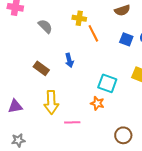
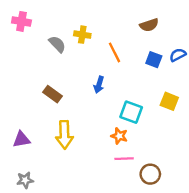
yellow cross: (79, 18) -> (82, 35), moved
blue arrow: (69, 60) -> (99, 85), moved, turned 32
pink line: (72, 122) -> (124, 159), moved

